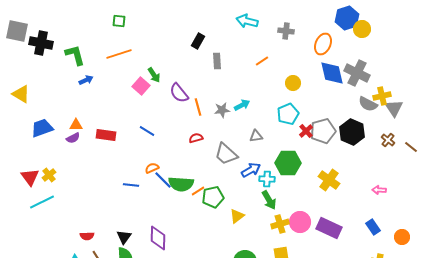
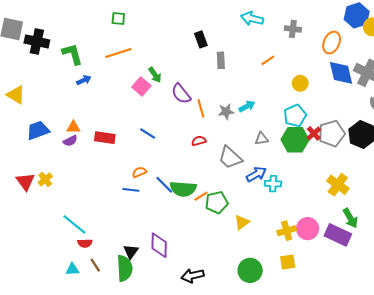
black rectangle: (198, 41) -> (201, 39), turned -49
green hexagon: (288, 163) -> (295, 140), moved
orange semicircle: (152, 168) -> (139, 172), moved
green arrow: (269, 200) -> (350, 218), moved
cyan line: (42, 202) -> (74, 224), moved, turned 65
black triangle: (124, 237) -> (131, 252), moved

